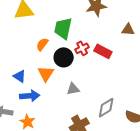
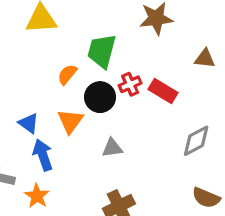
blue arrow: (30, 96) -> (43, 155), turned -108
gray diamond: (106, 108) -> (196, 141), moved

